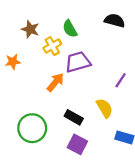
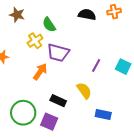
brown star: (30, 29) -> (17, 15), moved
purple trapezoid: (78, 62) -> (58, 53), turned -145
purple square: (77, 144) -> (49, 122), moved

